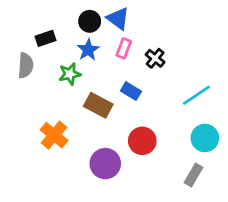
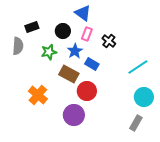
black circle: (90, 21) -> (63, 31), moved
blue star: (88, 50) -> (75, 51), moved
red circle: (142, 141) -> (87, 91), moved

